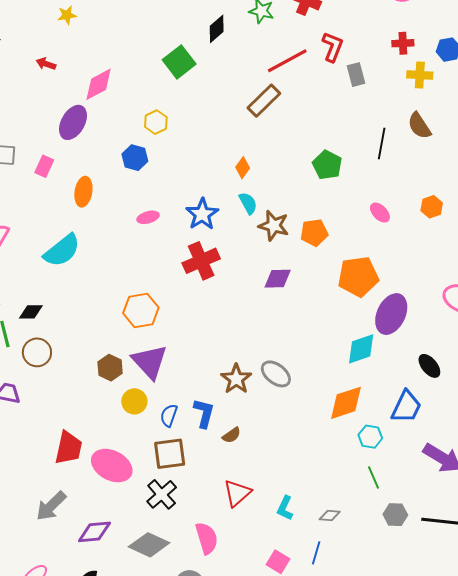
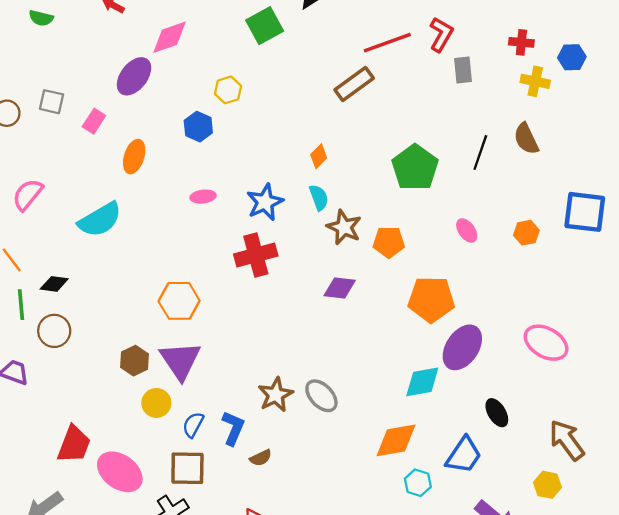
green pentagon: (327, 165) -> (415, 168), size x1.4

